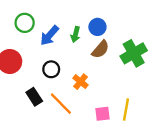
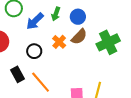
green arrow: (75, 34) -> (56, 14), moved
orange cross: (81, 82) -> (59, 42), moved

